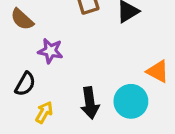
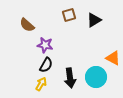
black semicircle: (25, 84) -> (46, 65), moved

